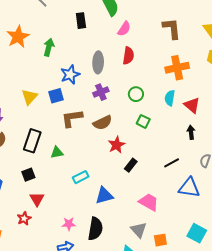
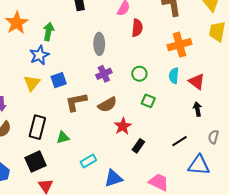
red semicircle: (128, 56) -> (137, 28), moved
blue star: (70, 75) -> (39, 55), moved
black square: (28, 175) -> (35, 162), size x1.5

